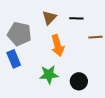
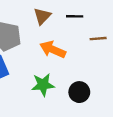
orange arrow: (58, 45) -> (53, 49), turned 130

